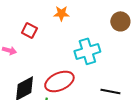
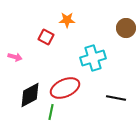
red square: (29, 30) -> (46, 37), moved

